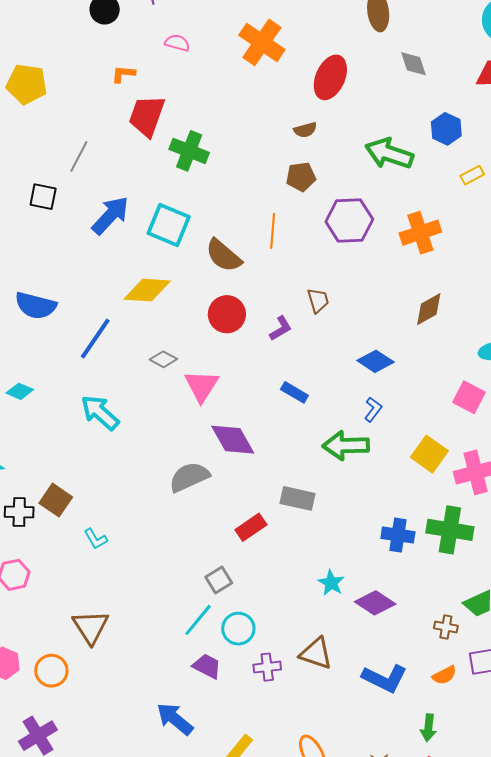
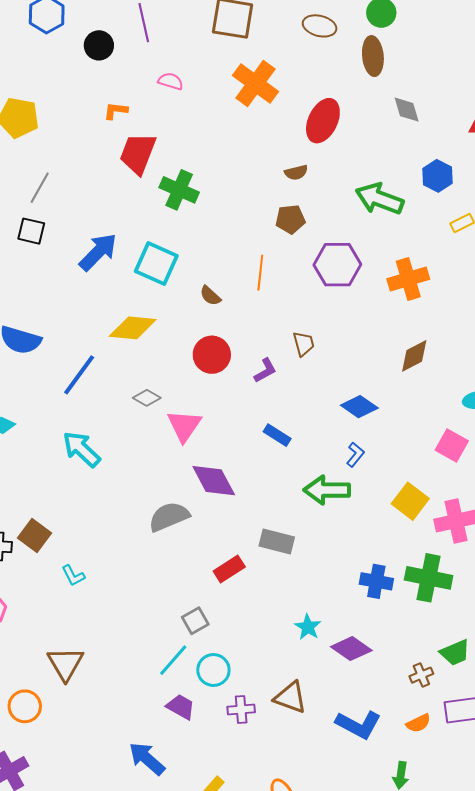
gray line: (79, 156) -> (40, 188), moved
brown semicircle: (224, 255) -> (210, 296), size x0.6
brown cross: (446, 627) -> (421, 675), turned -35

